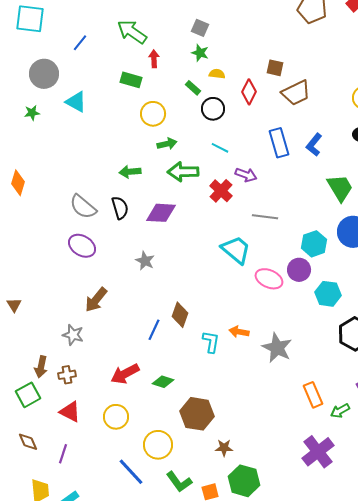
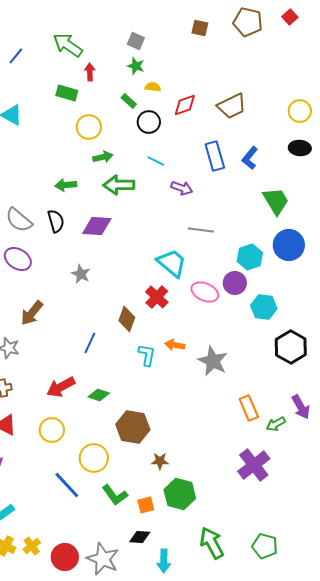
brown square: (275, 68) -> (200, 28), moved
red diamond: (249, 92) -> (185, 105), turned 45
red cross: (221, 191) -> (157, 297), moved
brown diamond: (180, 315) -> (127, 319), moved

